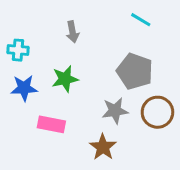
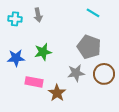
gray arrow: (73, 32) -> (38, 15), moved
cyan cross: (18, 50) -> (15, 19), moved
brown star: (103, 147) -> (57, 93), moved

